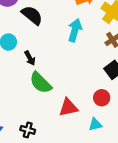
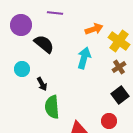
green semicircle: (41, 83) -> (52, 107), turned 40

